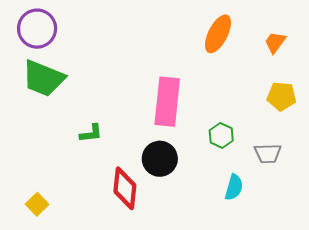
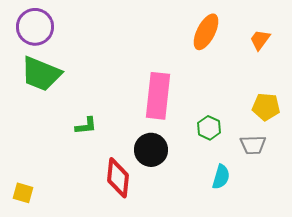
yellow pentagon: (281, 96) -> (266, 107), moved
yellow square: (37, 204) -> (23, 193), moved, turned -30

